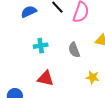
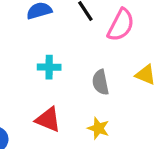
yellow star: (93, 77) -> (98, 128), moved

